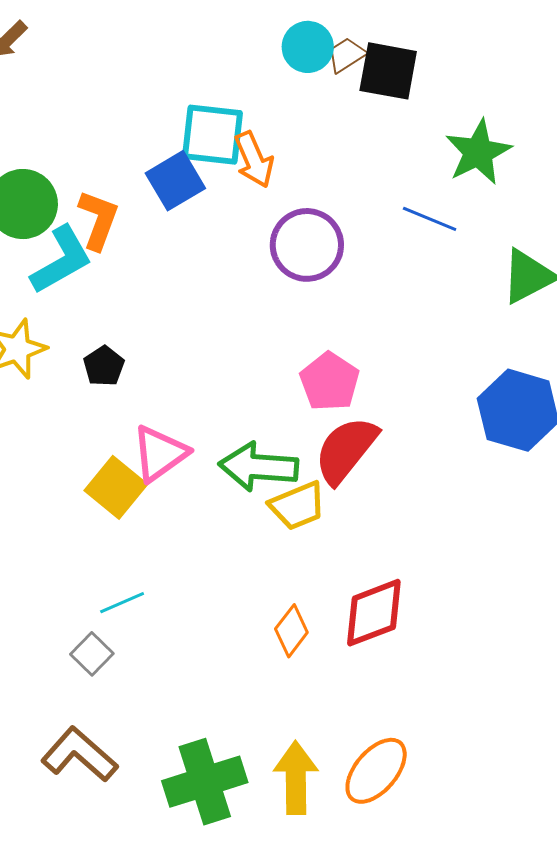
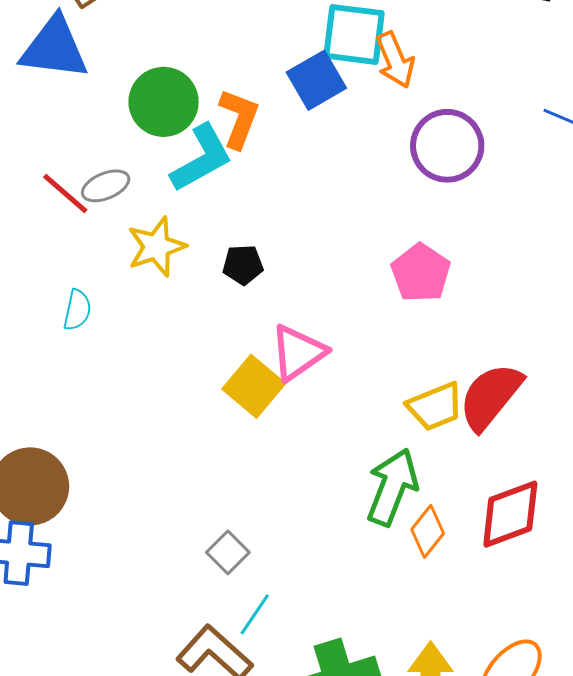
black pentagon: (104, 366) -> (243, 265), turned 30
pink pentagon: (330, 382) -> (421, 273), moved
red semicircle: (346, 450) -> (490, 396), moved
green arrow: (258, 467) -> (392, 487), moved, turned 106
cyan line: (122, 603) -> (255, 614), moved, turned -33

